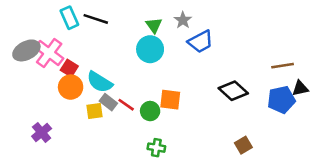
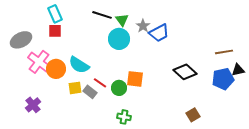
black line: (96, 19) -> (102, 15), moved
gray star: (183, 20) -> (143, 26), moved
pink cross: (49, 53) -> (39, 62), moved
red square: (69, 68) -> (55, 31), moved, turned -32
gray rectangle: (108, 102) -> (90, 92), moved

